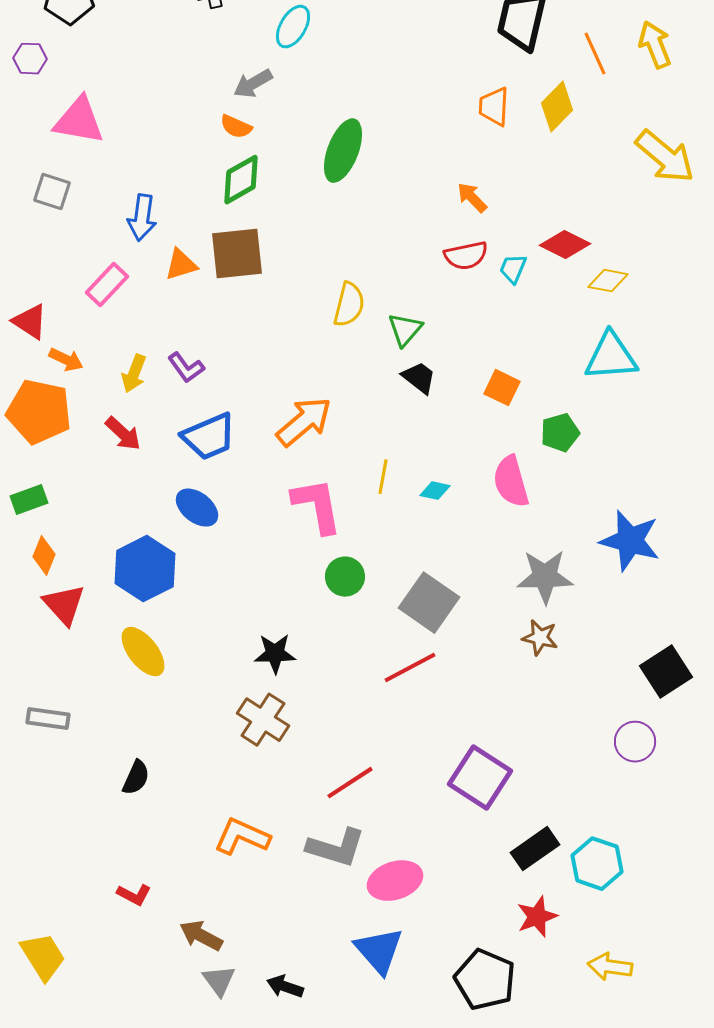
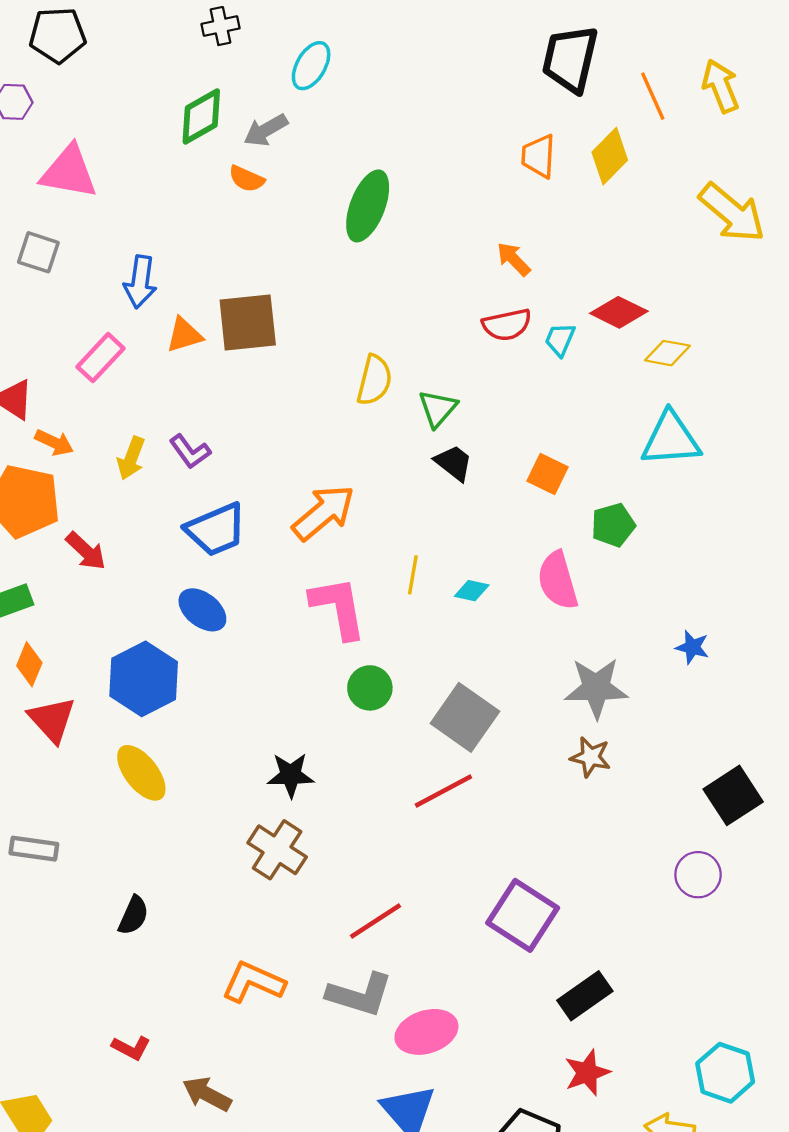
green diamond: (241, 180) -> (201, 117), moved
red arrow: (123, 434) -> (86, 551), moved
blue star: (630, 541) -> (692, 647), size x0.5
cyan hexagon: (597, 864) -> (725, 1073), moved

